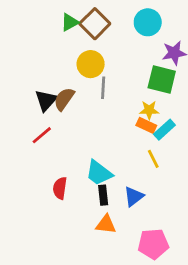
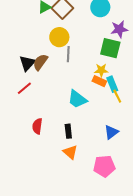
cyan rectangle: (164, 130) -> (112, 84), turned -70
yellow line: (153, 159) -> (117, 96), moved
cyan trapezoid: (99, 173) -> (77, 99), moved
blue triangle: (134, 196) -> (111, 132), moved
orange triangle: (106, 224) -> (70, 152), turned 35

